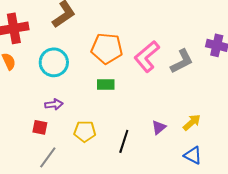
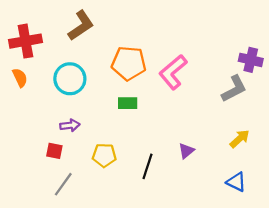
gray L-shape: (182, 61) -> (234, 89), moved
yellow arrow: (192, 122) -> (240, 139), moved
blue triangle: (193, 155) -> (236, 182), moved

